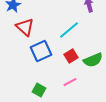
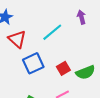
cyan line: (69, 30) -> (52, 32), moved

